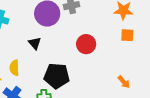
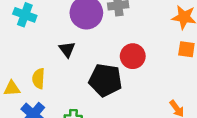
black pentagon: (57, 76) -> (105, 80), moved

